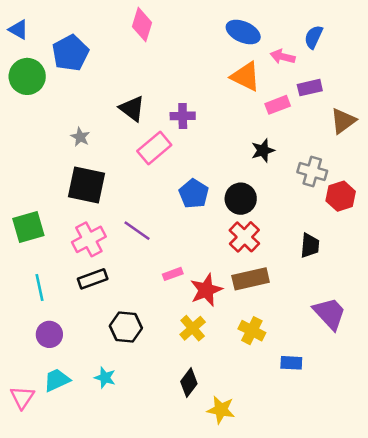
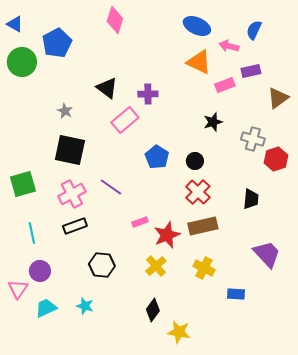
black circle: (241, 199) -> (195, 161), size x0.7
pink triangle: (22, 397) -> (18, 289), moved

